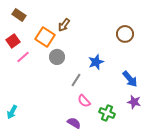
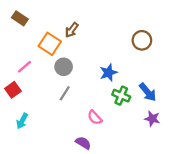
red square: (13, 41) -> (13, 90), moved
gray line: (76, 80) -> (65, 93), moved
cyan arrow: (12, 112) -> (22, 121), moved
green cross: (107, 113) -> (121, 96), moved

